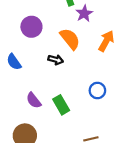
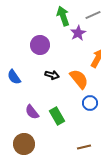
purple circle: (31, 27) -> (40, 45), moved
orange semicircle: (70, 39) -> (79, 79), moved

